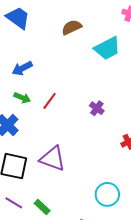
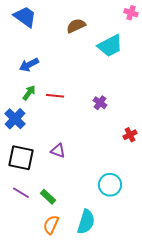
green arrow: (22, 98) -> (29, 93), turned -77
red line: (50, 101) -> (55, 96), turned 60
purple triangle: (53, 159) -> (58, 151), size x0.6

